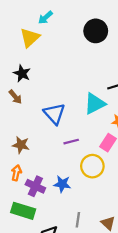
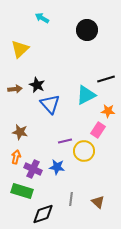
cyan arrow: (45, 18) -> (42, 18), turned 72
yellow triangle: (30, 38) -> (20, 49), moved
black star: (22, 73) -> (37, 85), moved
brown arrow: (15, 97) -> (15, 89), turned -56
purple line: (71, 142) -> (65, 141), moved

